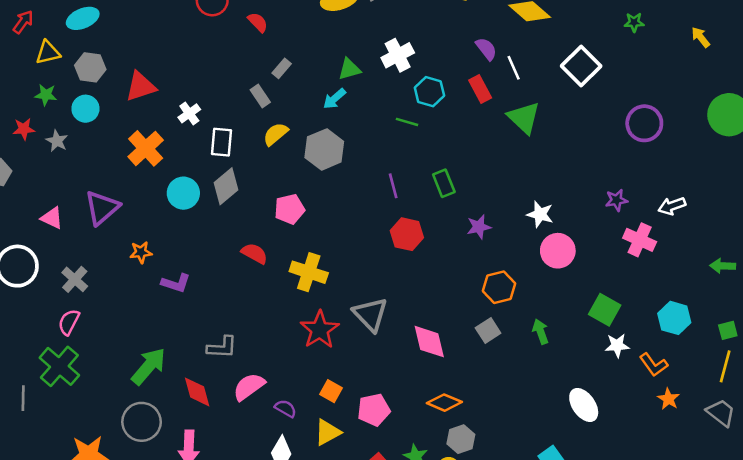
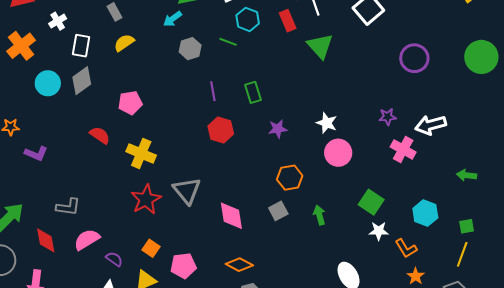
gray hexagon: (324, 149) -> (190, 49), moved, size x0.7
white arrow: (672, 206) -> (431, 125), size x1.4

